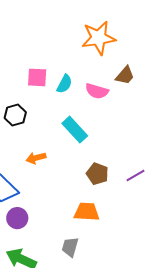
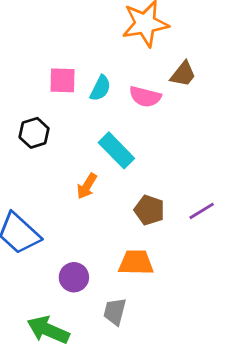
orange arrow: (36, 158) -> (87, 186), moved, turned -42
purple circle: (17, 218) -> (74, 277), moved

